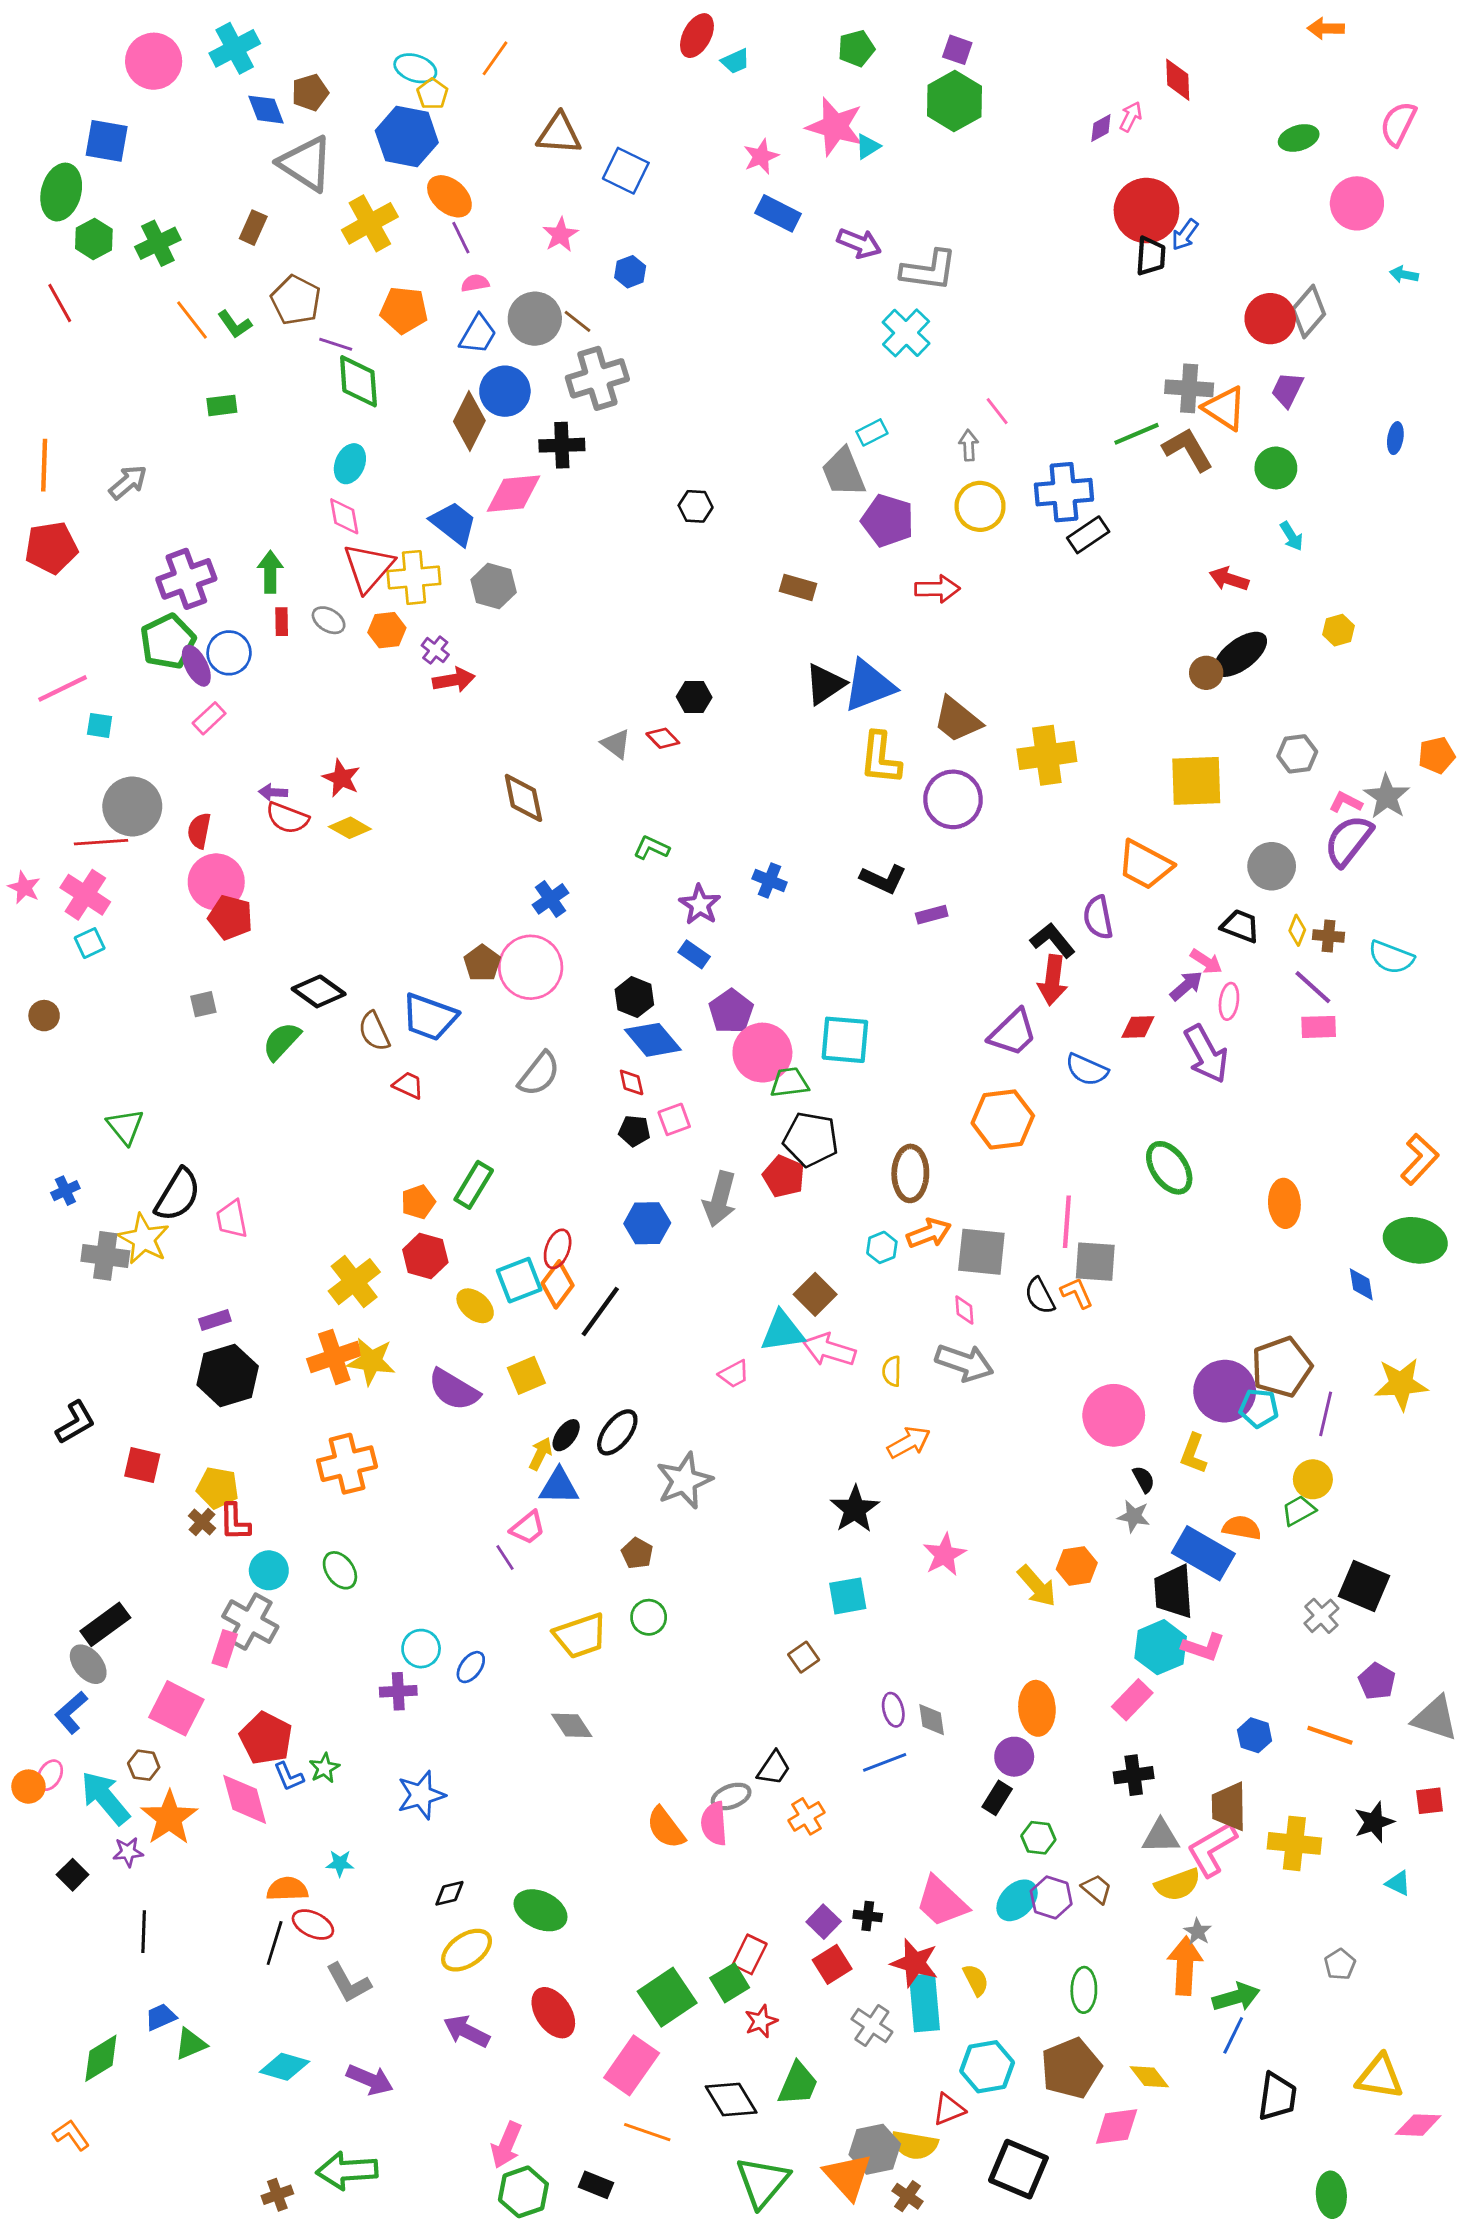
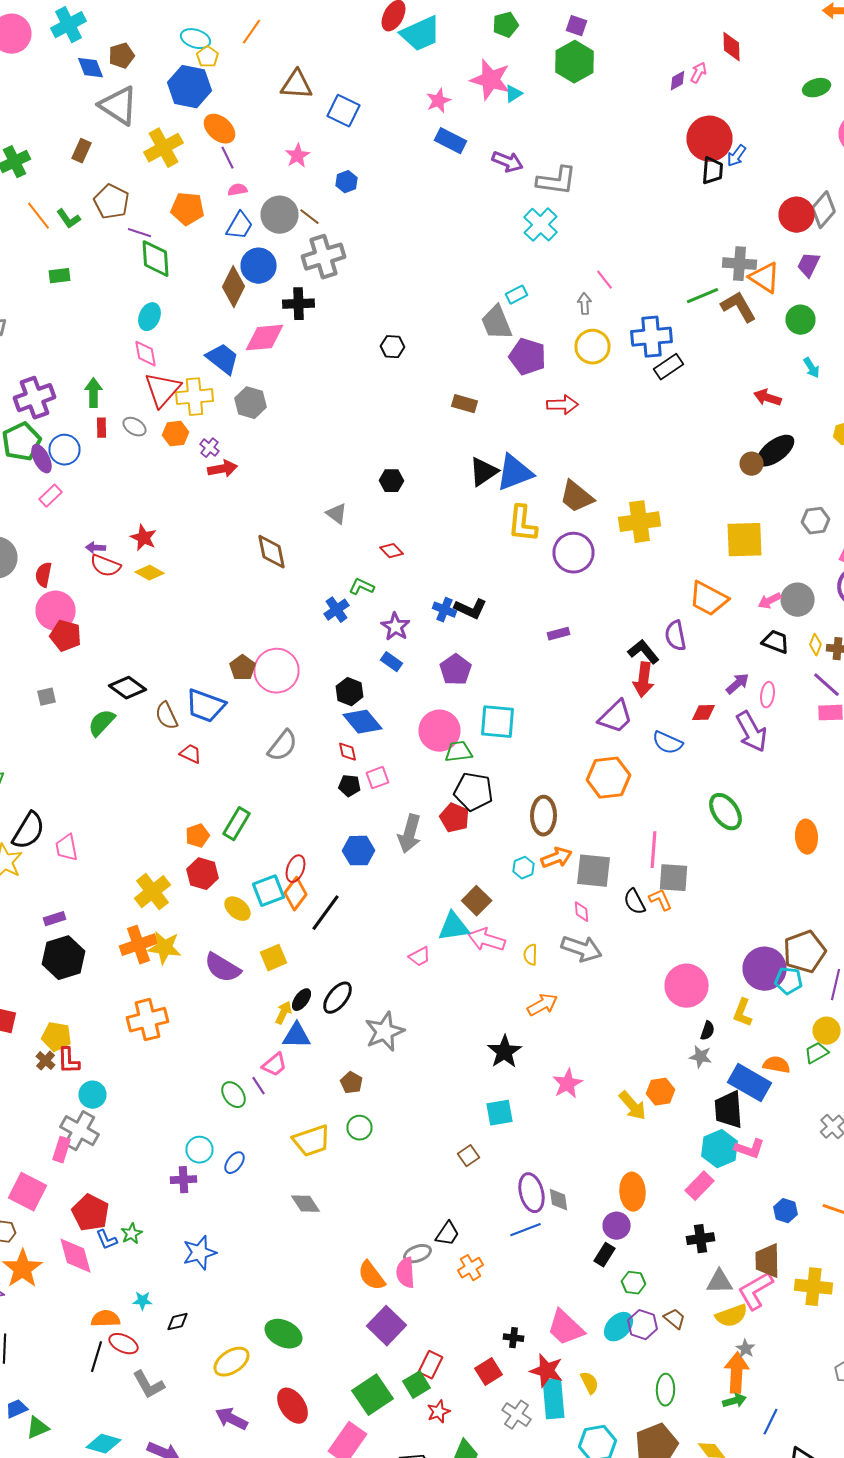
cyan trapezoid: (735, 61) -> (420, 34), size x2.0
red diamond: (663, 738) -> (392, 551), moved
black L-shape: (883, 879) -> (470, 609), moved
blue cross: (550, 899) -> (336, 610), moved
pink arrow: (1206, 962) -> (770, 601), moved, turned 120
purple pentagon: (731, 1011) -> (456, 670), moved
black semicircle: (1144, 1479) -> (708, 1031), turned 48
green ellipse: (340, 1570) -> (234, 1095), moved
purple ellipse: (893, 1710) -> (532, 1193), size x1.6
black diamond: (449, 1893) -> (178, 1322), moved
purple square: (824, 1922) -> (386, 1326), moved, size x1.6
green arrow: (1236, 1997) -> (734, 1401), moved, size x0.7

